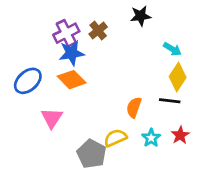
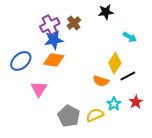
yellow diamond: (178, 77) -> (115, 63), moved
orange diamond: (72, 80) -> (54, 60), turned -35
black line: (170, 101) -> (128, 76), turned -35
orange semicircle: (134, 107) -> (101, 81), turned -91
yellow semicircle: (115, 138) -> (95, 115), moved

